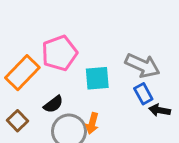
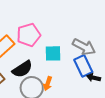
blue rectangle: (143, 94) -> (83, 66), size x1.5
black semicircle: (53, 104) -> (22, 69), size x1.5

